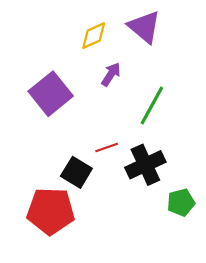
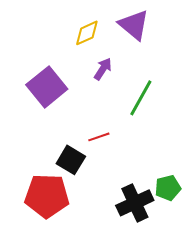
black cross: (145, 165) -> (135, 203), moved

